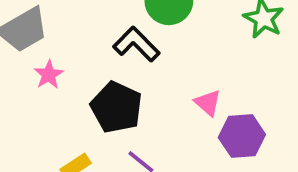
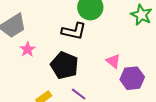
black L-shape: (136, 44) -> (74, 31), turned 150

